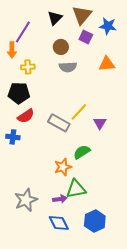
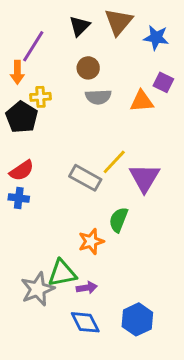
purple square: (86, 37) -> (163, 82), moved
orange triangle: (107, 64) -> (142, 101), moved
black pentagon: (19, 93) -> (22, 117), moved, turned 30
red semicircle: (26, 116) -> (22, 171), moved
purple triangle: (100, 123) -> (145, 178), size x1.6
green semicircle: (82, 152) -> (119, 220), turned -36
green triangle: (76, 189) -> (62, 273), moved

